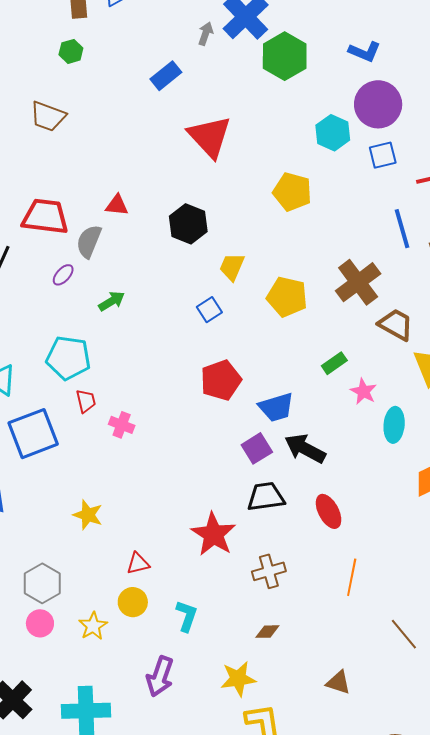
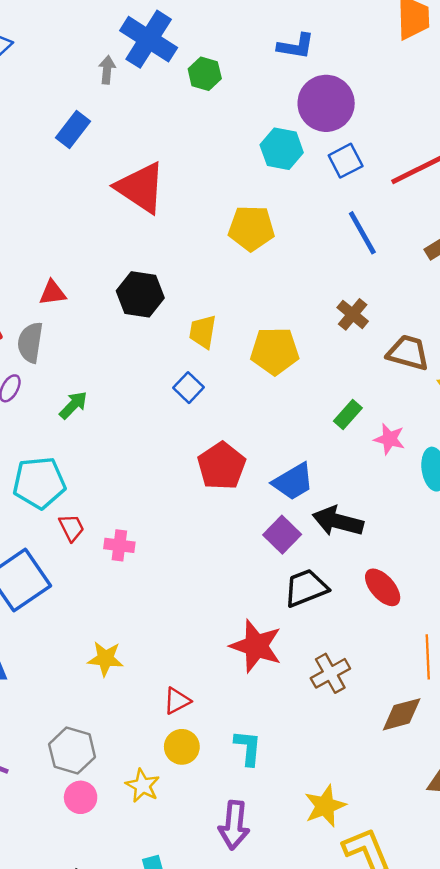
green hexagon: (285, 56) -> (205, 74), size x0.6
blue line: (402, 229) -> (362, 233), moved
brown cross: (358, 282) -> (353, 314), size x0.6
brown diamond: (267, 632) -> (402, 714), moved, size x1.5

